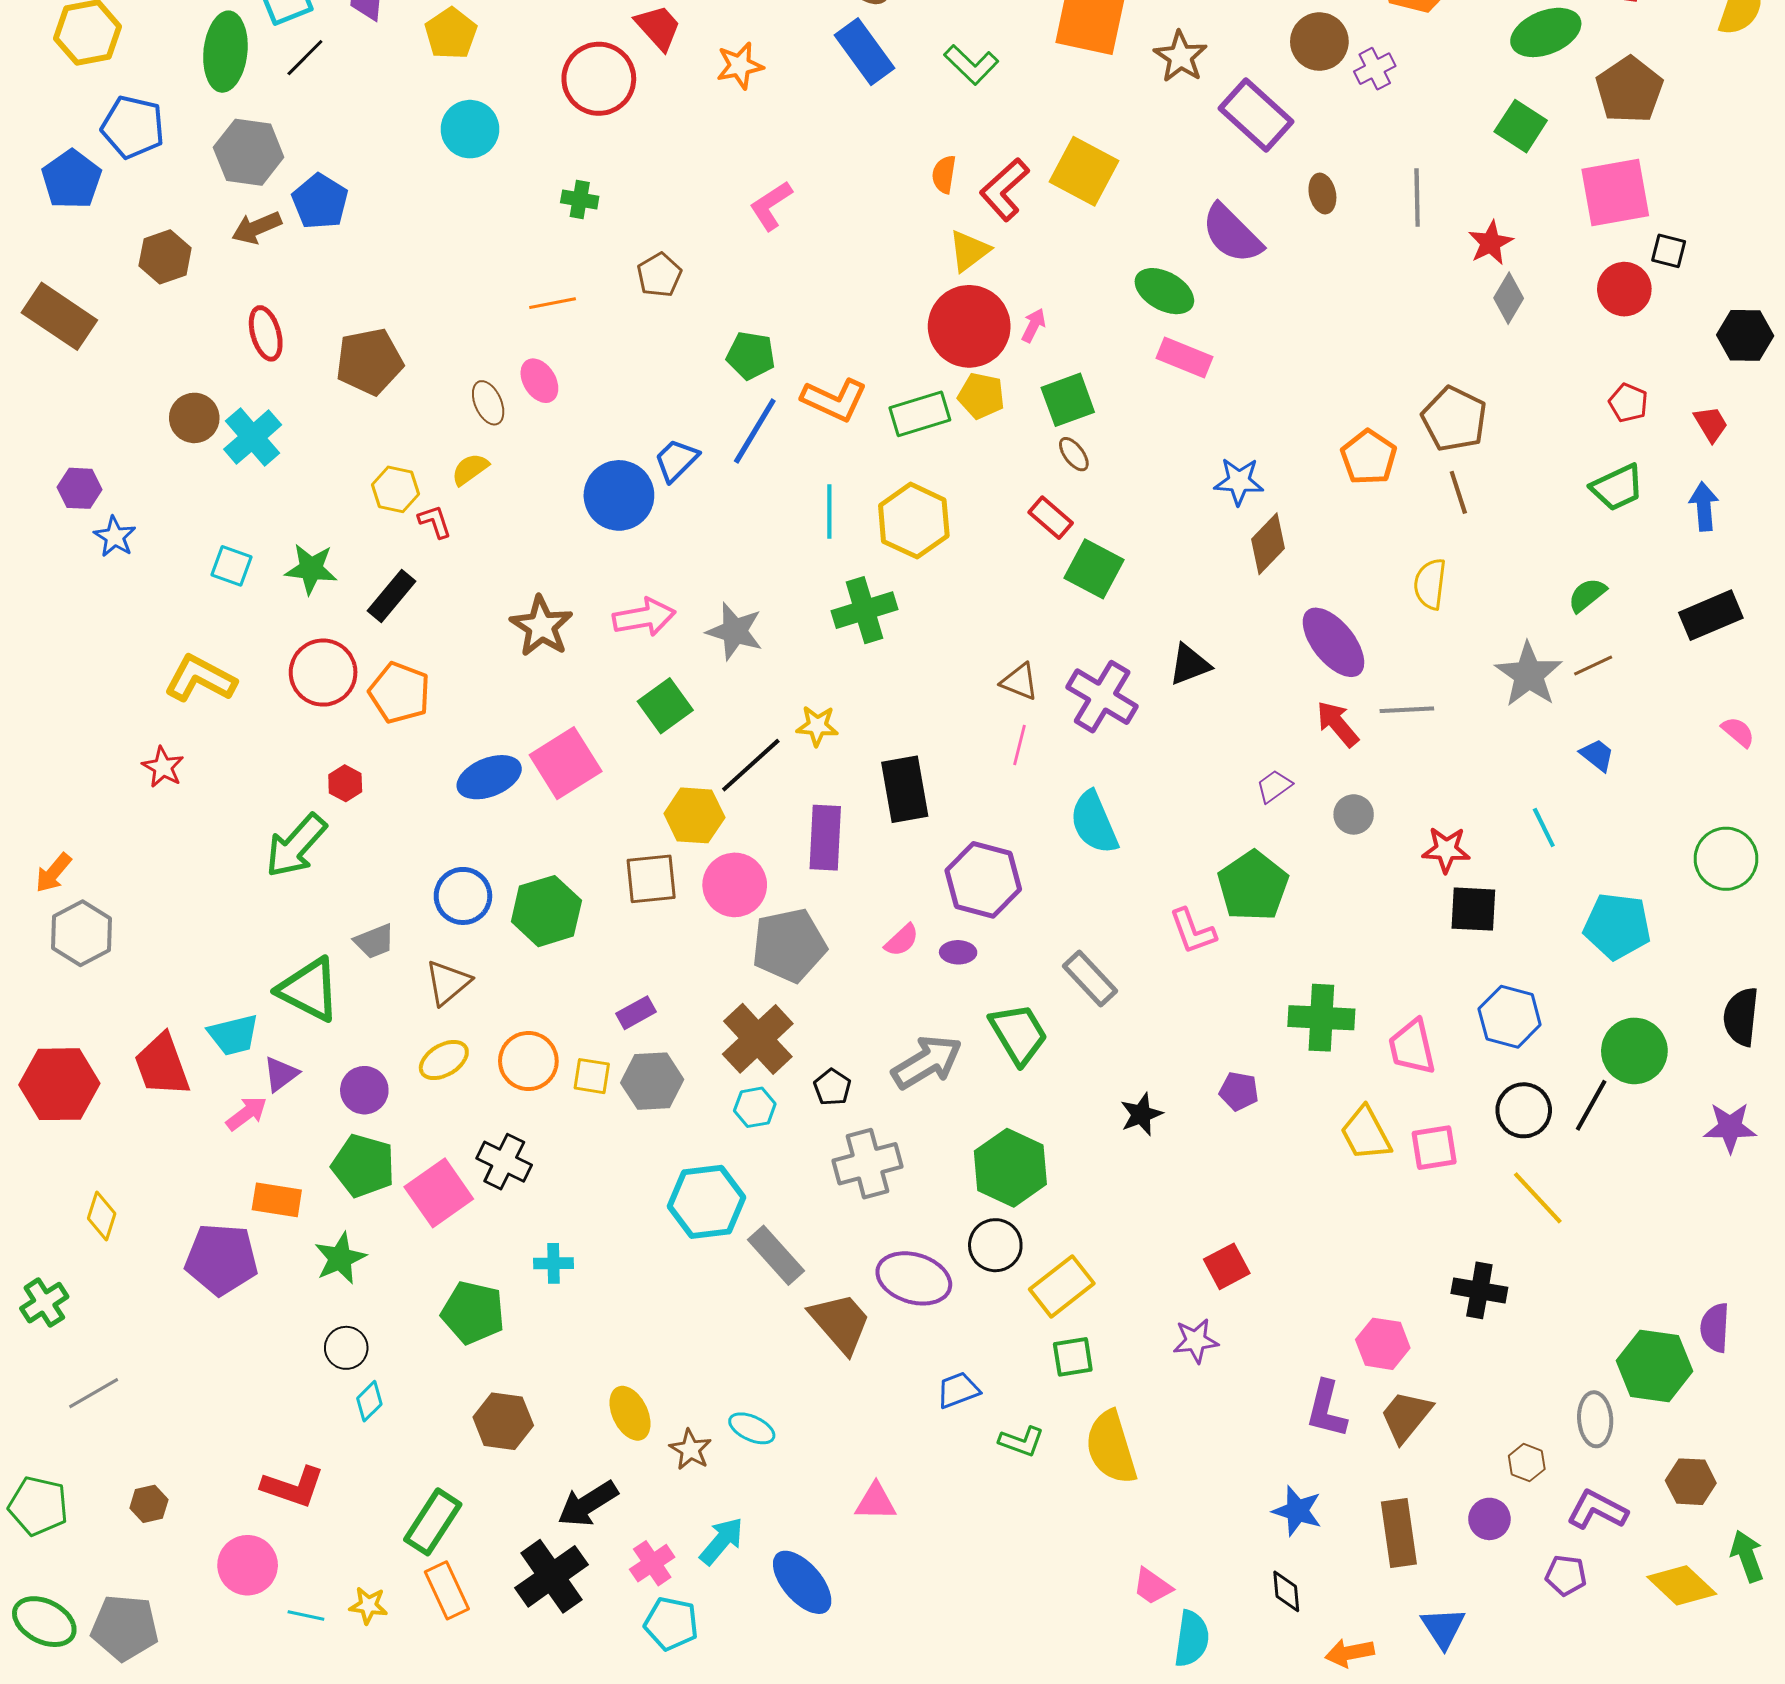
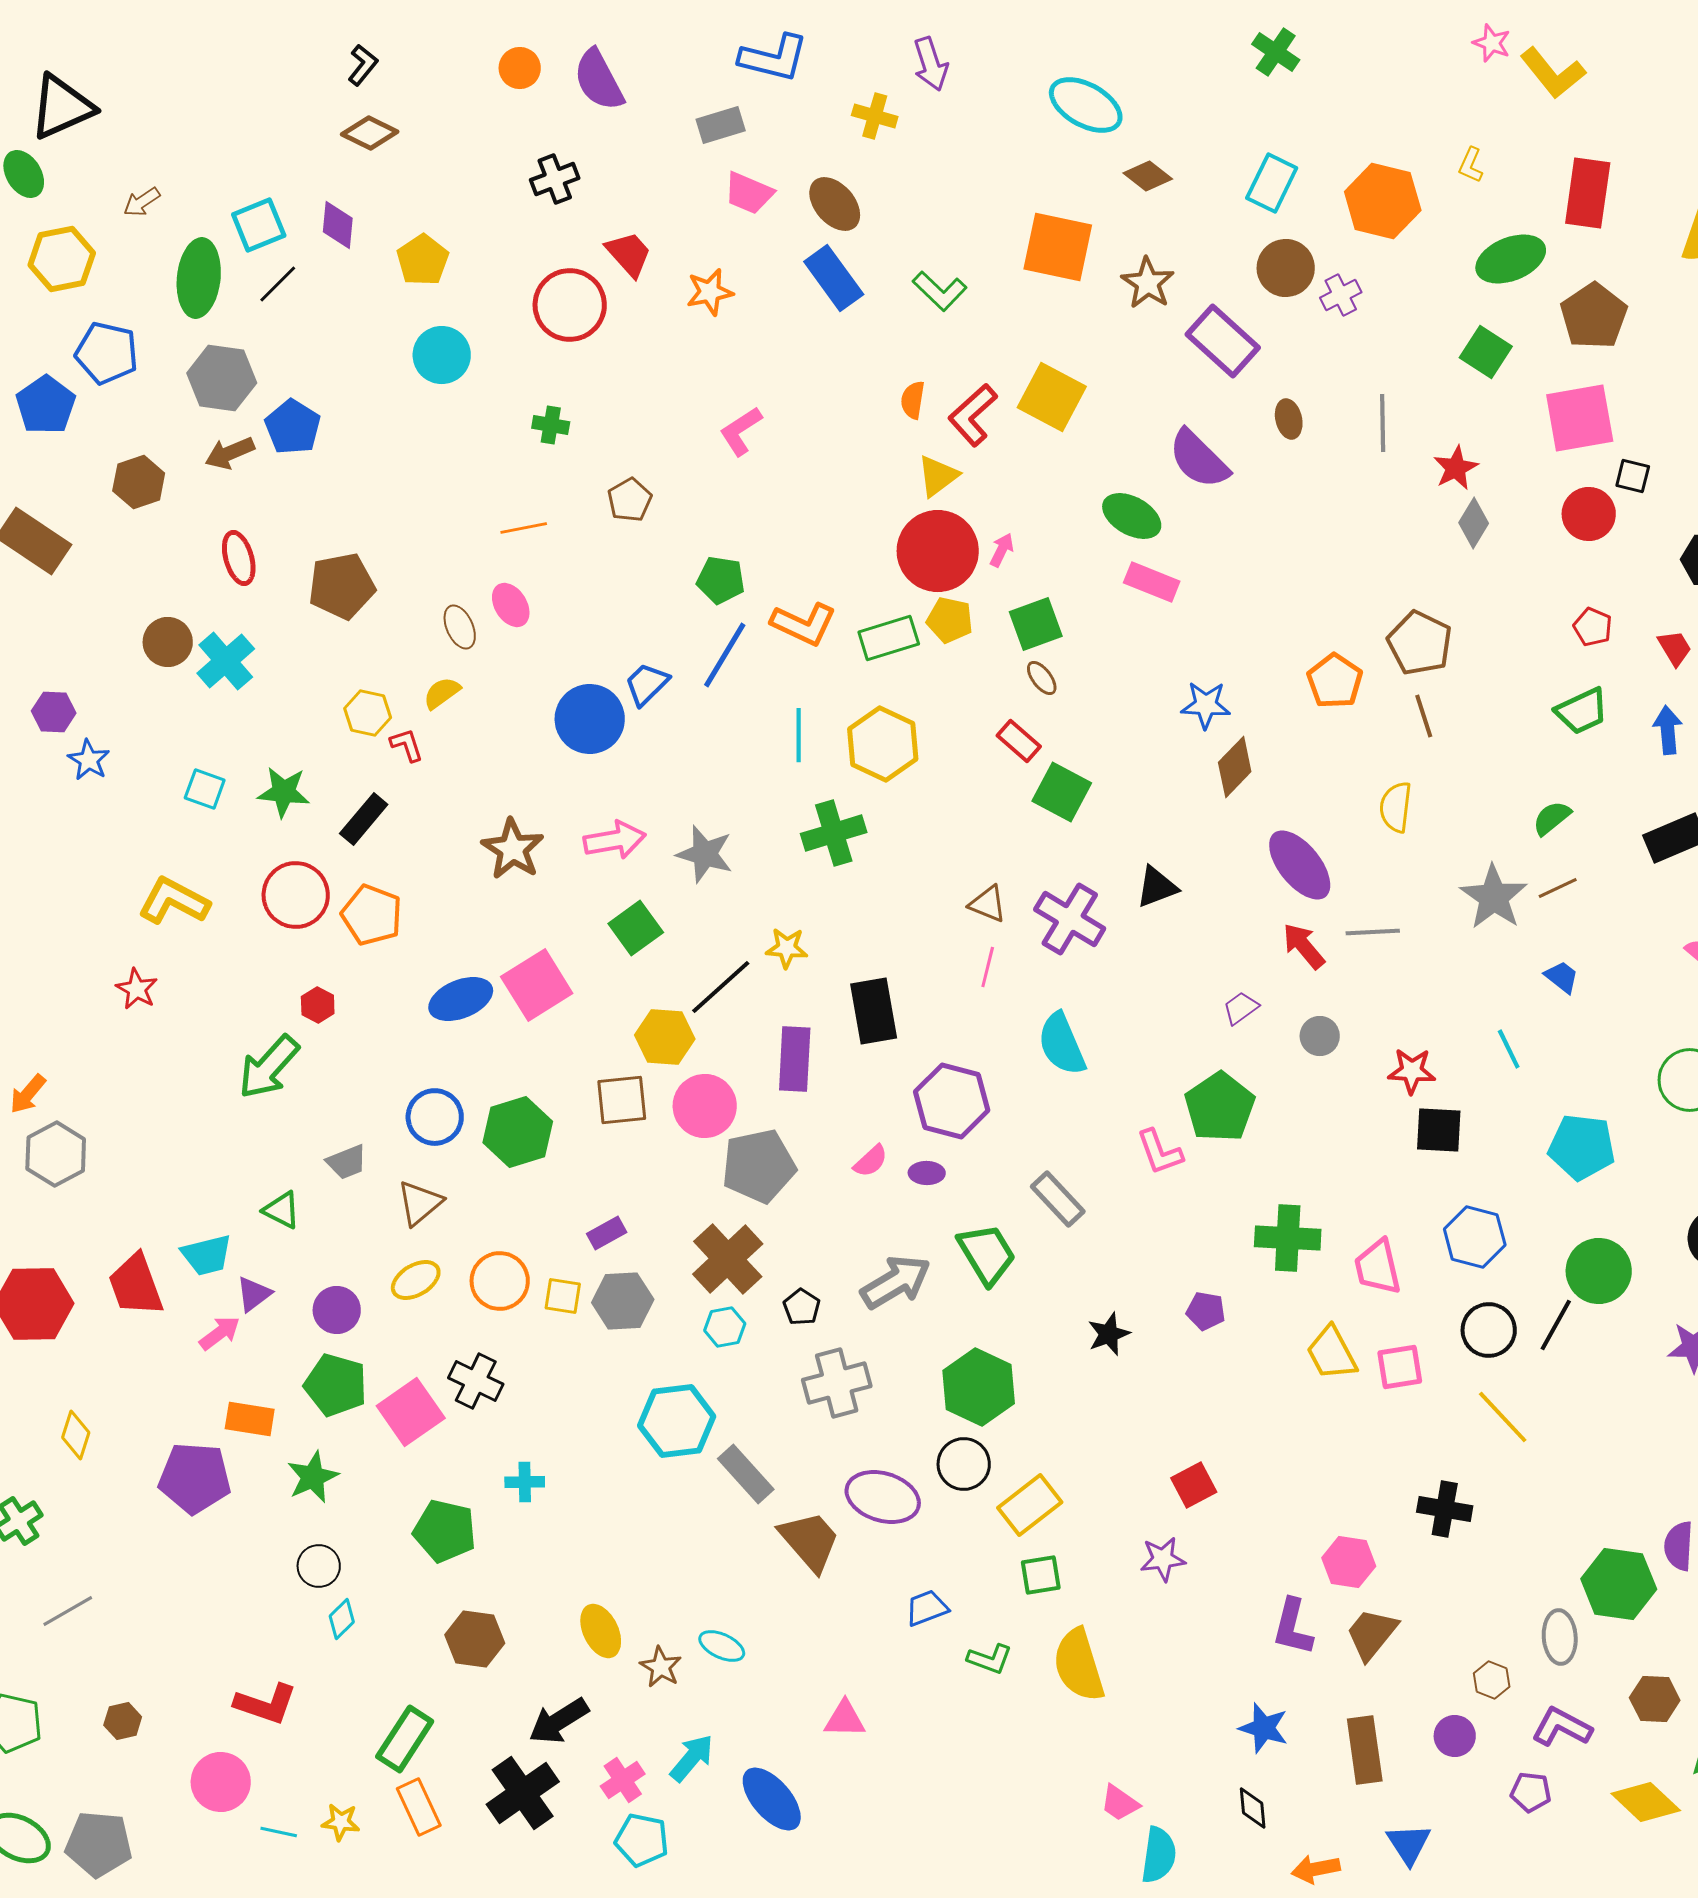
green triangle: (309, 990) -> (282, 1210), size x0.6

